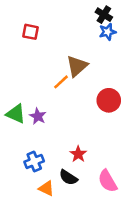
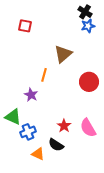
orange line: (61, 82) -> (44, 75), moved, turned -32
green triangle: (16, 114) -> (13, 117), moved
pink semicircle: (108, 181) -> (88, 128), moved

